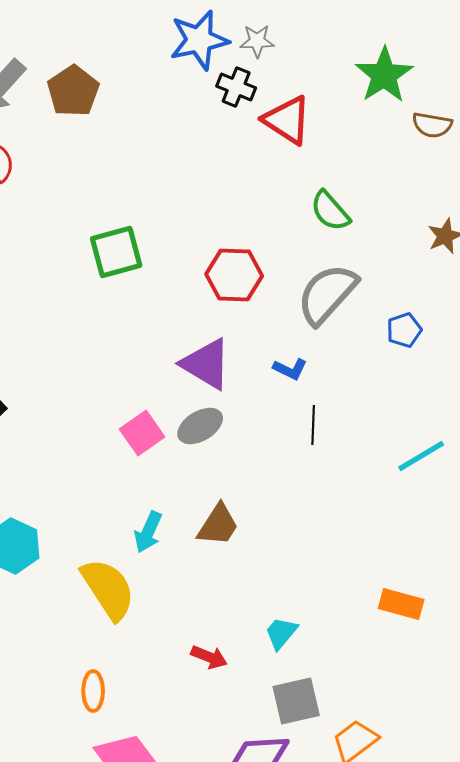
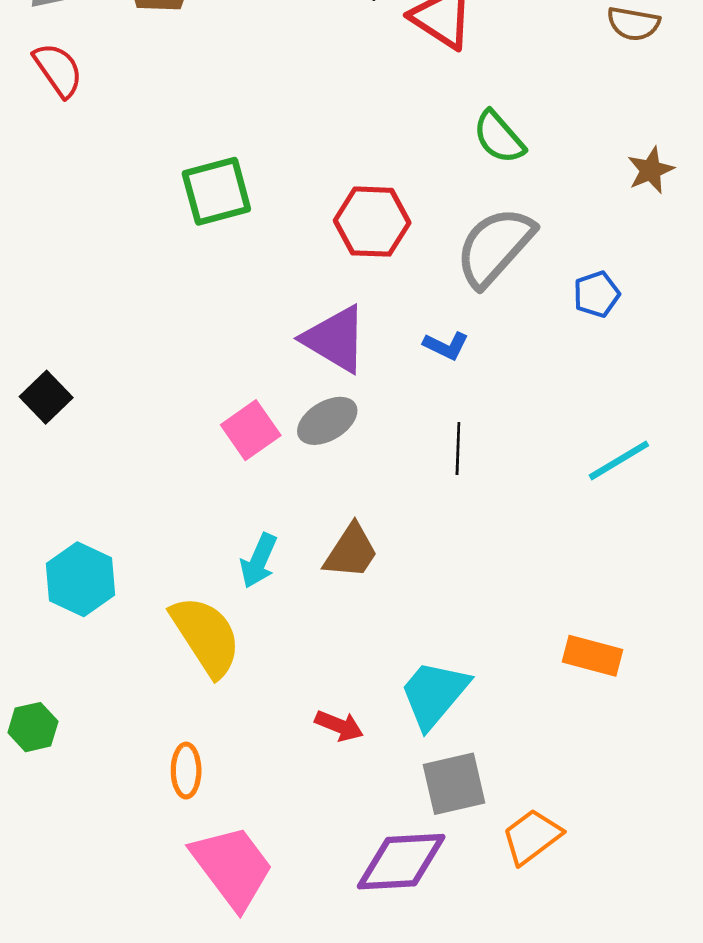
black line: (313, 425) -> (458, 449), moved
cyan trapezoid: (281, 633) -> (434, 694), size x1.6

